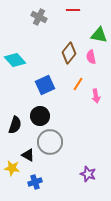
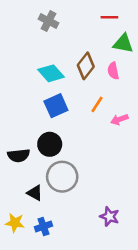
red line: (73, 10) -> (109, 17), moved
cyan diamond: (15, 60) -> (51, 73), moved
pink arrow: (96, 96) -> (119, 119), turned 80
black semicircle: (15, 125) -> (19, 156), turned 66
yellow star: (12, 168) -> (15, 223), moved

